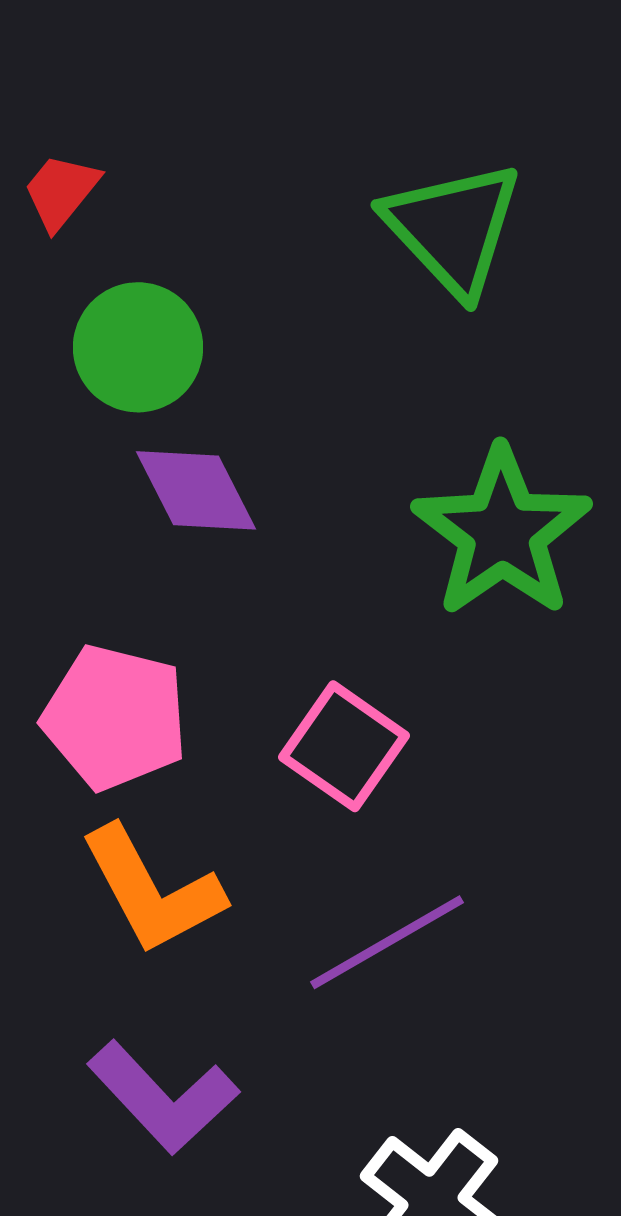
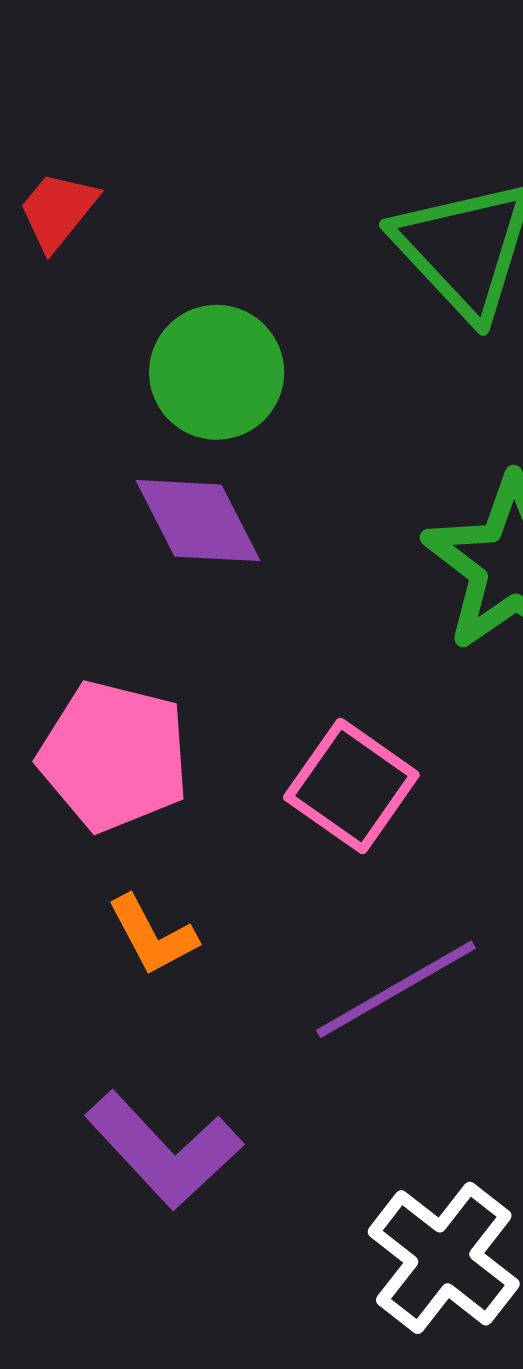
green circle: (138, 347) -> (217, 372), moved
orange L-shape: (152, 890) -> (152, 935), size x0.6

